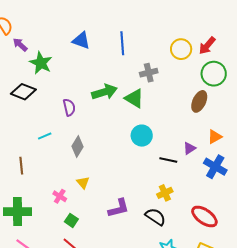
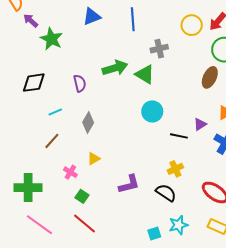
blue triangle: (81, 41) -> (92, 17), turned -42
black diamond: (23, 92) -> (34, 83), moved, turned -30
brown line: (21, 166) -> (52, 141), moved, turned 48
yellow triangle: (83, 183) -> (94, 159), turned 40

